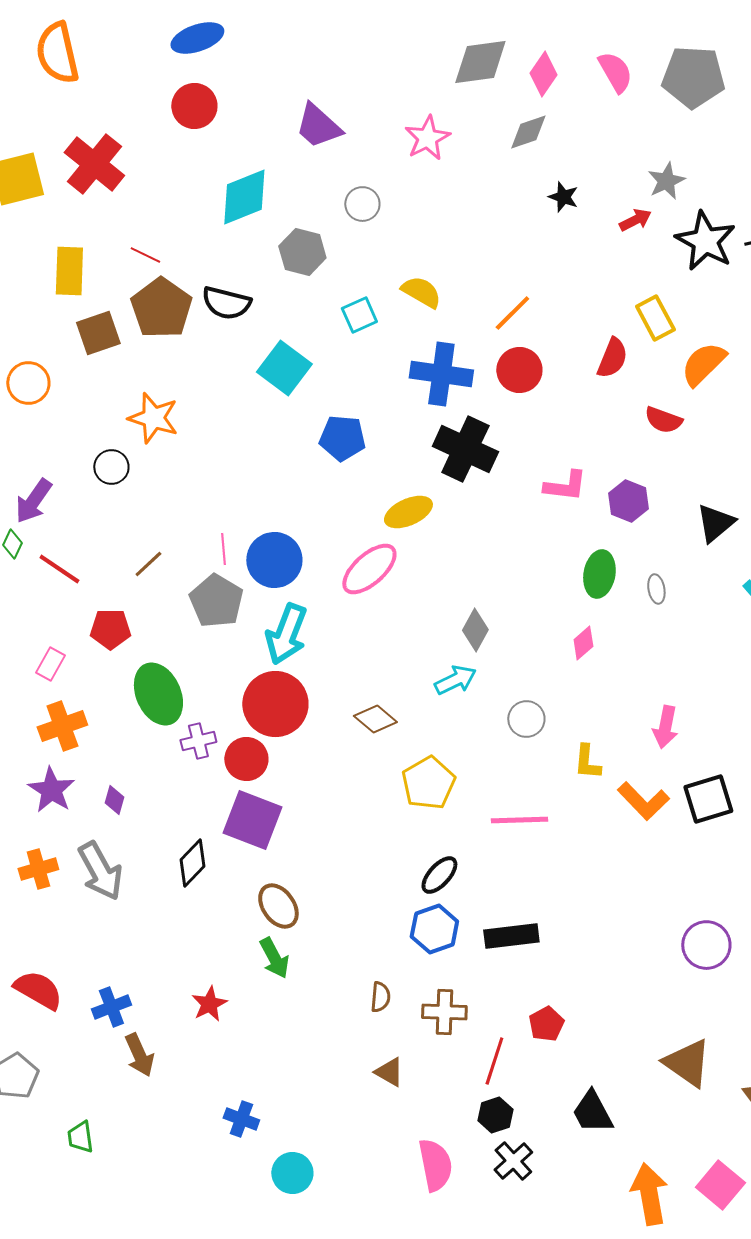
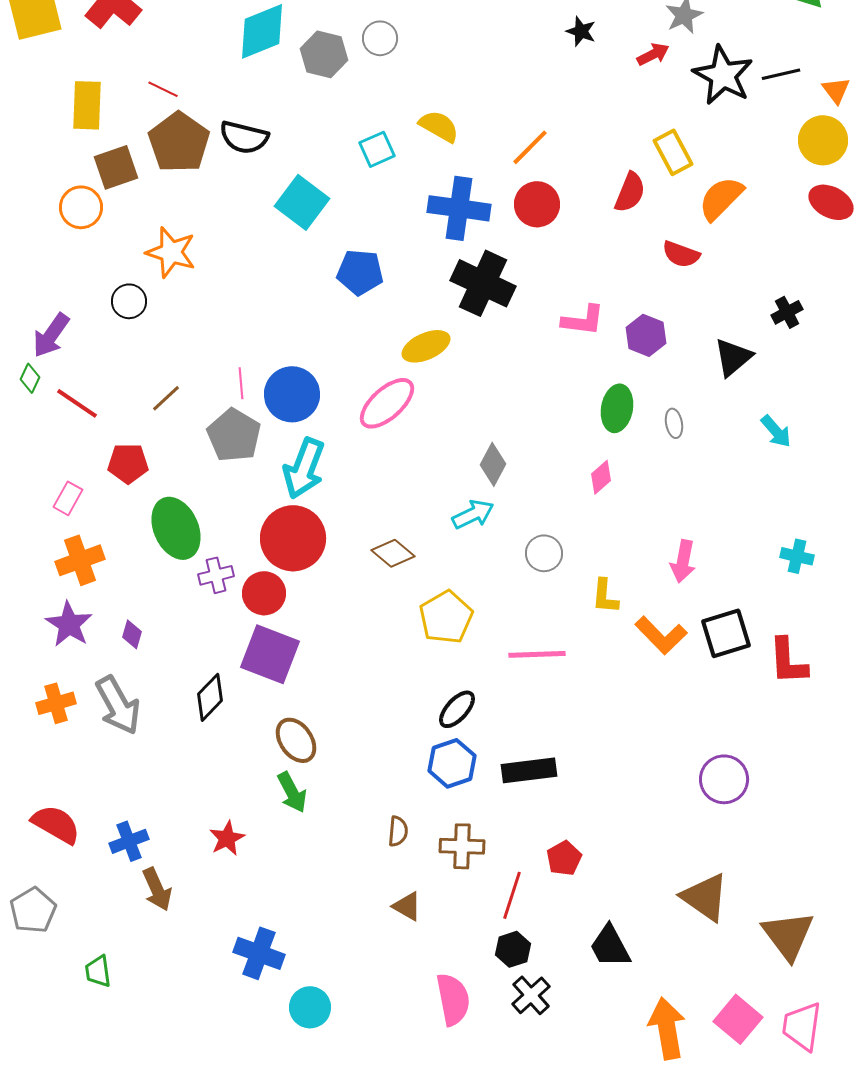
gray hexagon: (302, 252) -> (324, 54), moved
orange circle: (28, 383) -> (81, 207), moved
blue cross: (241, 1119) -> (259, 953), size x1.4

